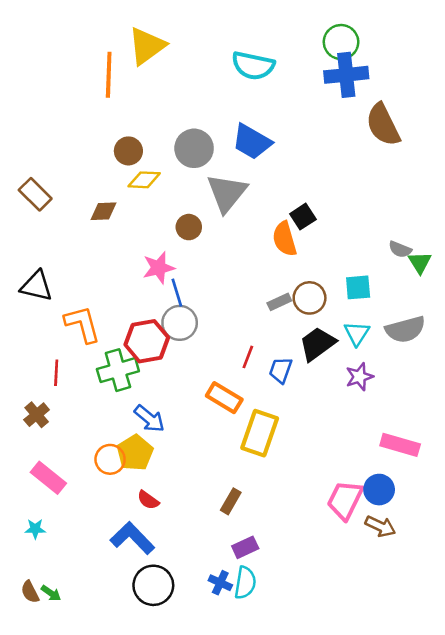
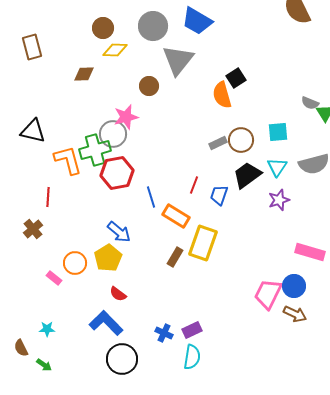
brown rectangle: (35, 194) -> (32, 47), moved, turned 30
blue line: (177, 293) -> (151, 197), moved
gray circle: (180, 323) -> (113, 134), moved
green cross: (118, 370) -> (95, 150), moved
orange circle: (110, 459) -> (75, 263), moved
pink rectangle: (48, 478) -> (54, 278), moved, size x0.6
brown rectangle: (231, 501) -> (175, 257), moved
cyan star: (35, 529) -> (47, 329), moved
blue cross: (220, 583) -> (164, 333), moved
brown semicircle: (30, 592) -> (21, 348), moved

